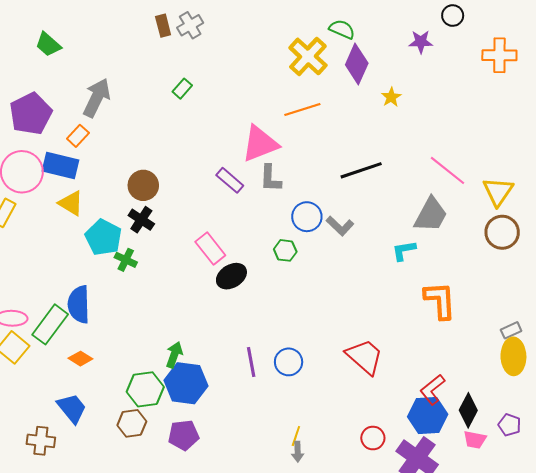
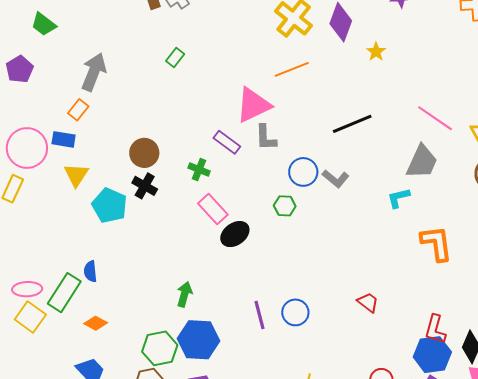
purple pentagon: (31, 114) -> (20, 69), moved, size x0.7
blue rectangle: (61, 166) -> (64, 139), size x0.7
yellow triangle: (71, 203) -> (76, 175), turned 36
green cross: (126, 260) -> (199, 170), moved
blue semicircle: (79, 304) -> (90, 271), size x0.6
green arrow: (174, 355) -> (184, 294), moved
red trapezoid: (365, 357) -> (368, 302), size x0.6
red L-shape: (432, 390) -> (435, 329), turned -32

